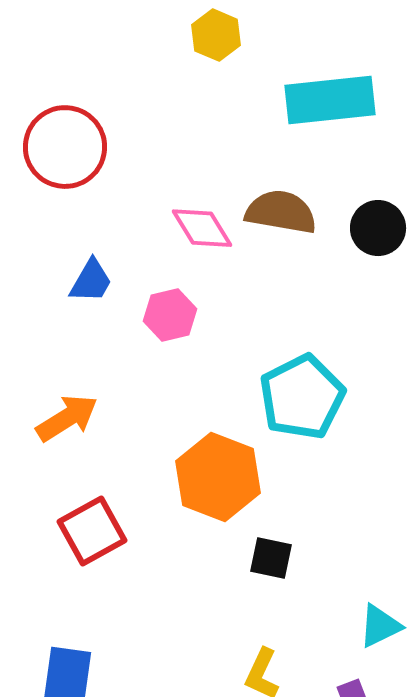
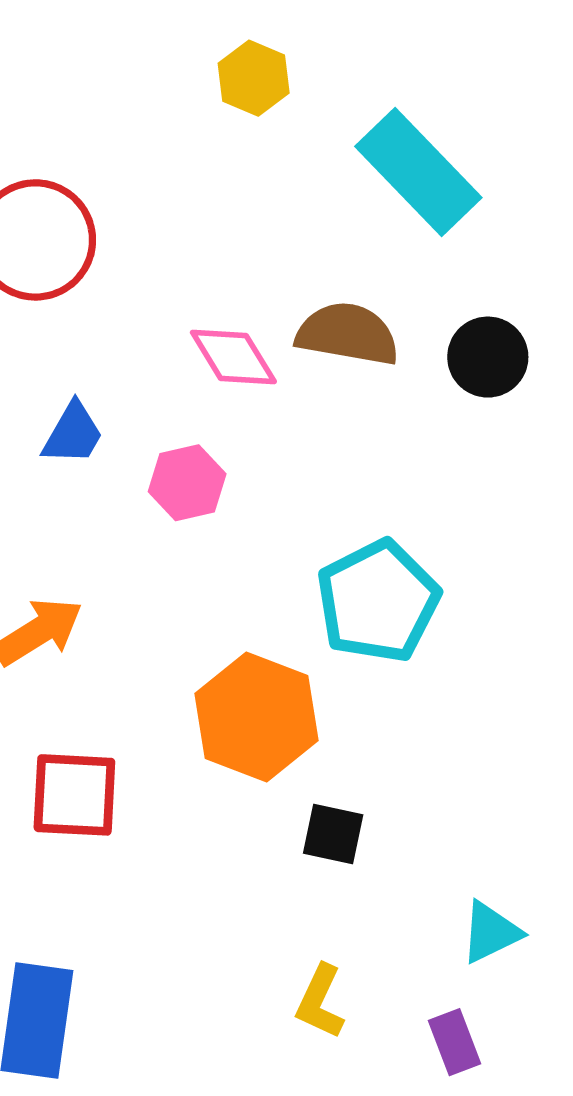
cyan rectangle: (330, 100) -> (418, 172), turned 52
red square: (92, 531) -> (74, 795), turned 32

